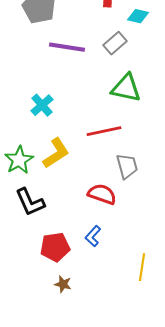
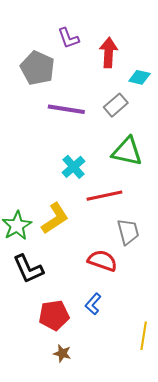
cyan cross: (42, 105) -> (74, 167), moved

